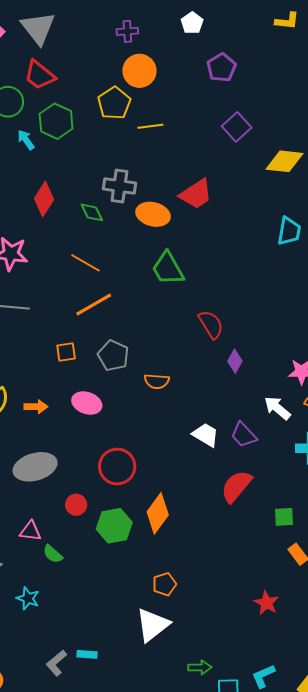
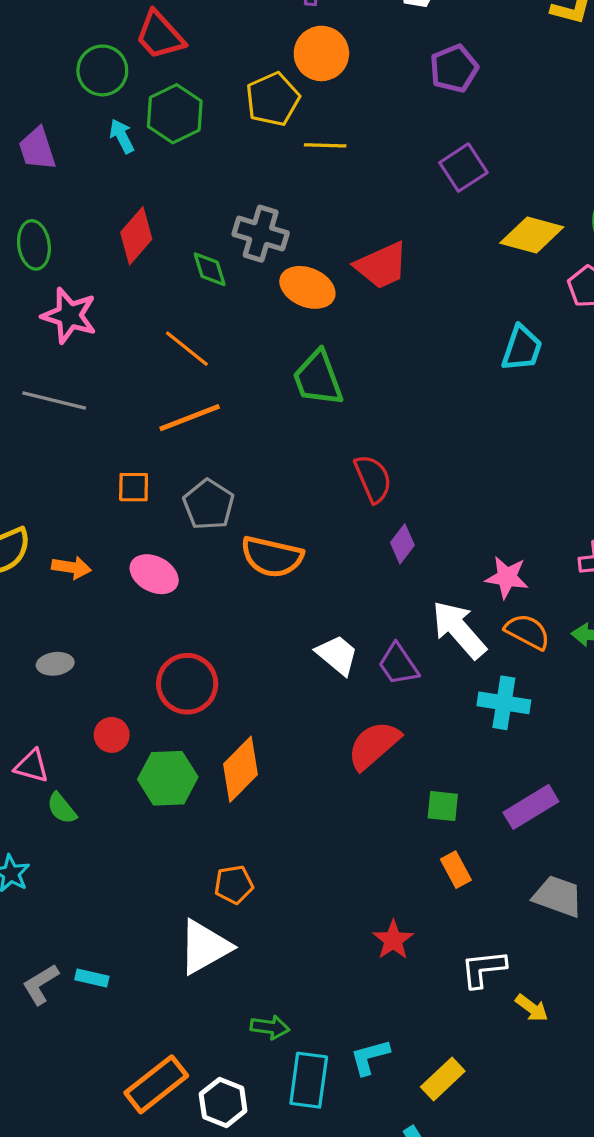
orange semicircle: (157, 381) -> (272, 557), size x1.5
white arrow: (277, 408) -> (459, 630), size x1.4
gray ellipse: (35, 467) -> (55, 664), size x0.5

